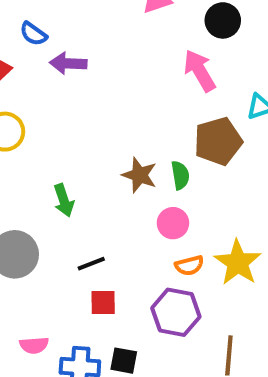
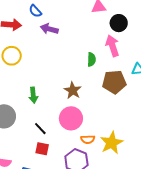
black circle: (223, 20) -> (119, 23), moved
green semicircle: (180, 175) -> (92, 59), moved
pink circle: (173, 223) -> (71, 118), moved, size x1.5
black line: (91, 264) -> (40, 129), turned 56

